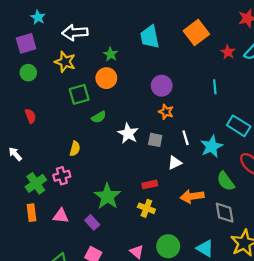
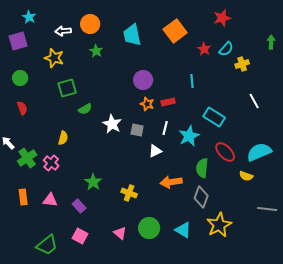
white arrow: (75, 33) -> (63, 31), size x0.7
green circle: (28, 73) -> (20, 78), moved
orange circle: (106, 78) -> (90, 24), moved
white line: (186, 138) -> (165, 128), turned 32
pink cross: (62, 176) -> (51, 163), turned -35
green semicircle: (226, 181) -> (202, 168), turned 42
green cross: (36, 183) -> (27, 158), moved
red rectangle: (150, 184) -> (168, 102), moved
green star: (107, 196) -> (93, 182), size x0.7
gray diamond: (225, 213) -> (201, 197), turned 30

